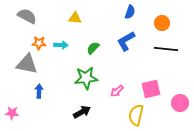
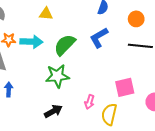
cyan arrow: (61, 45) -> (31, 42), size x1.5
green semicircle: (93, 48) -> (65, 45), size x1.6
pink arrow: (117, 91) -> (90, 102), moved, turned -32

